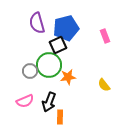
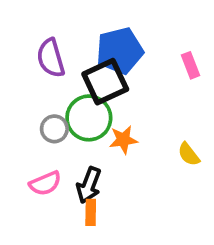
purple semicircle: (37, 23) -> (51, 58), moved
black square: (58, 45) -> (105, 82), size x1.4
orange rectangle: (60, 117) -> (91, 212), moved

